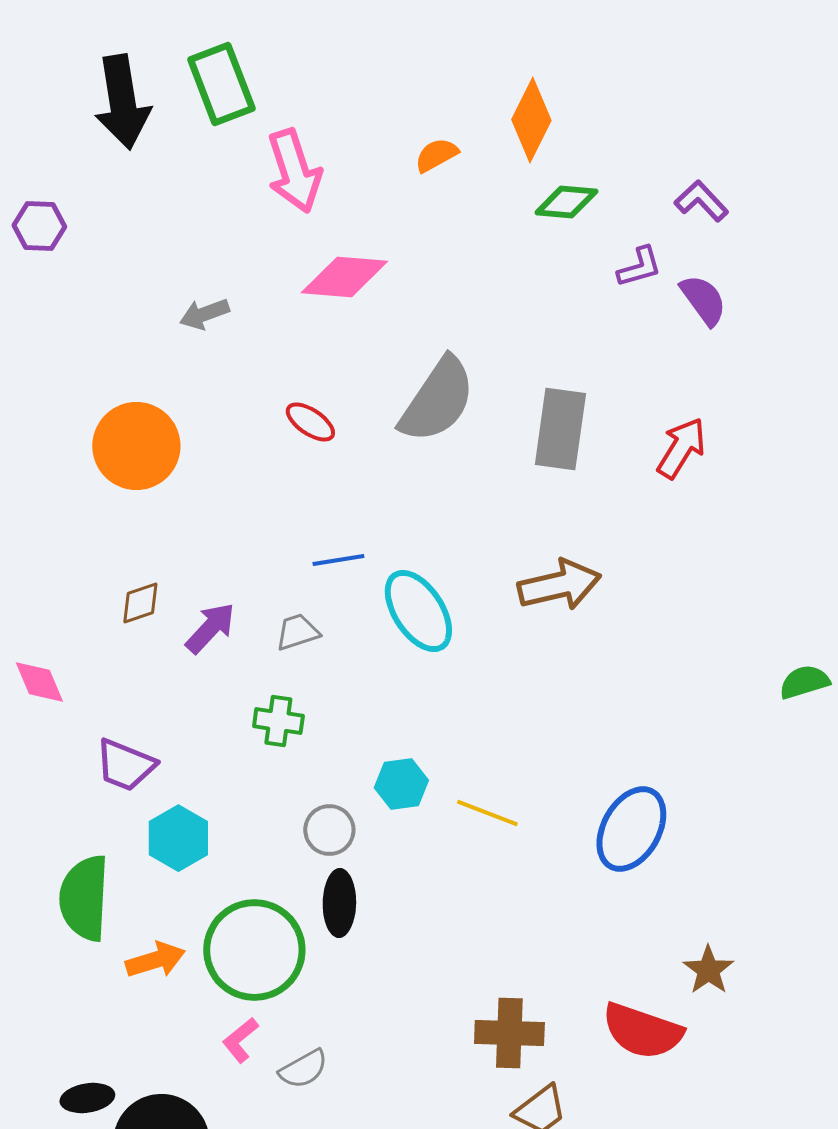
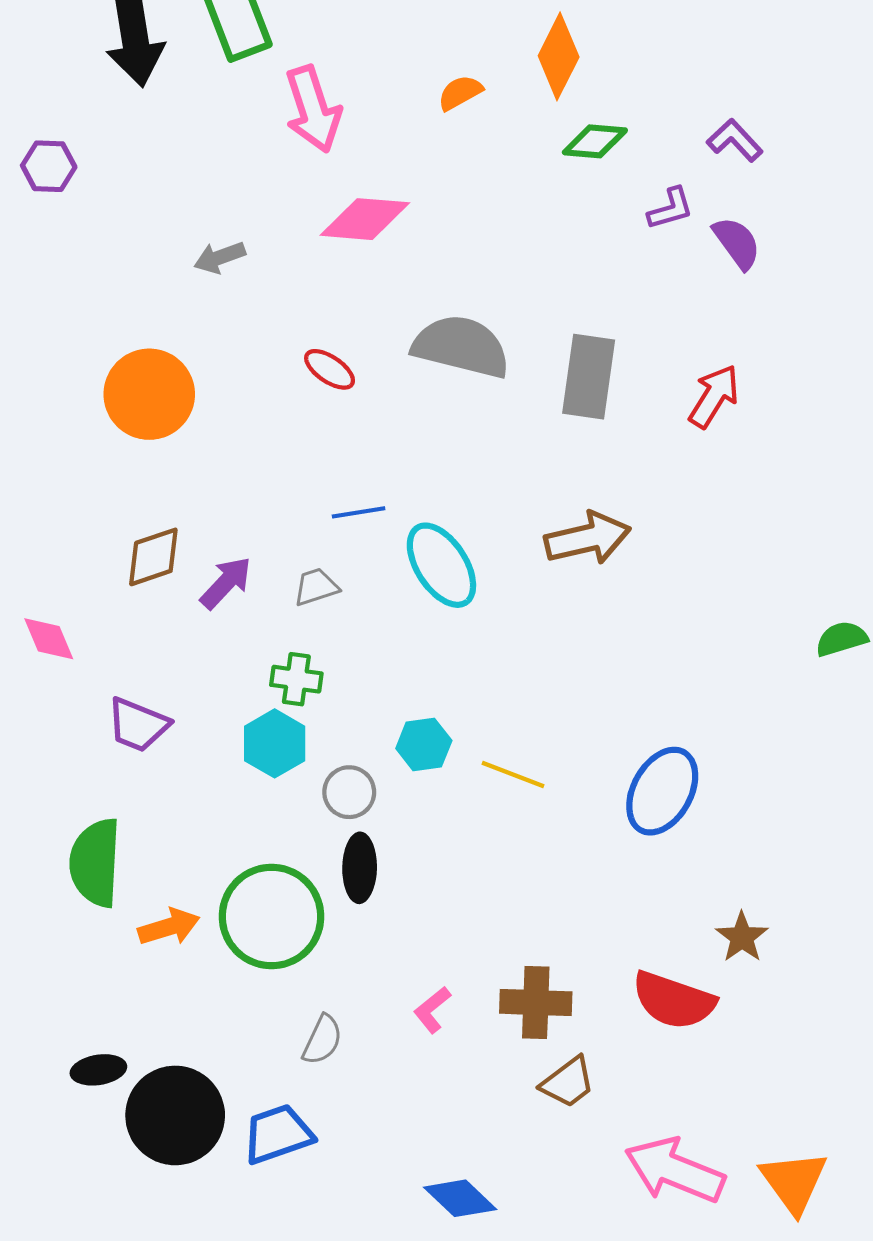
gray semicircle: (437, 400) -> (461, 347), turned -110
brown diamond: (140, 603) -> (153, 557), size x1.4
cyan hexagon: (178, 838) -> (275, 743), moved
pink L-shape: (240, 1040) -> (432, 1010), moved
gray semicircle: (303, 1069) -> (322, 1040), turned -36

